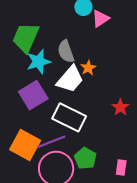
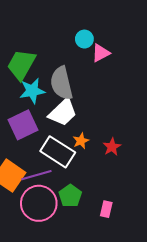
gray semicircle: (66, 51) -> (61, 83), size x1.4
orange star: (88, 68) -> (81, 141), moved

